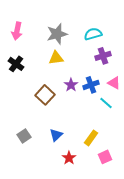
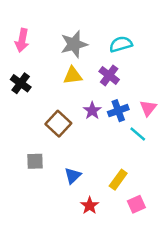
purple cross: (103, 56) -> (109, 75), moved, turned -35
pink triangle: (114, 83) -> (148, 108), turned 40
gray square: (24, 136) -> (35, 161), moved, turned 32

